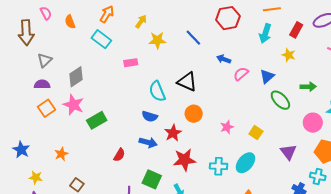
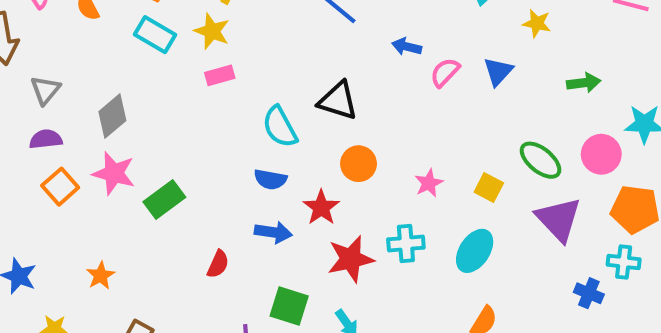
yellow star: (157, 40) -> (212, 31), moved, turned 30
green ellipse: (280, 100) -> (541, 160), moved
purple triangle: (288, 152) -> (559, 219), size x1.4
cyan cross: (219, 166) -> (406, 244), moved

